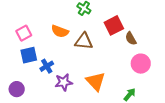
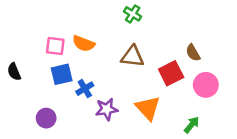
red square: (114, 25) -> (171, 73), moved
orange semicircle: (60, 31) -> (84, 43), moved
pink square: (24, 33) -> (55, 46), turned 35

